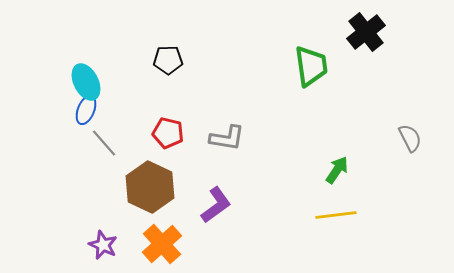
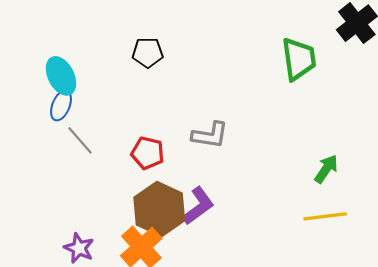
red pentagon: (168, 133) -> (148, 153), moved
brown hexagon: (150, 187) -> (159, 209), moved

